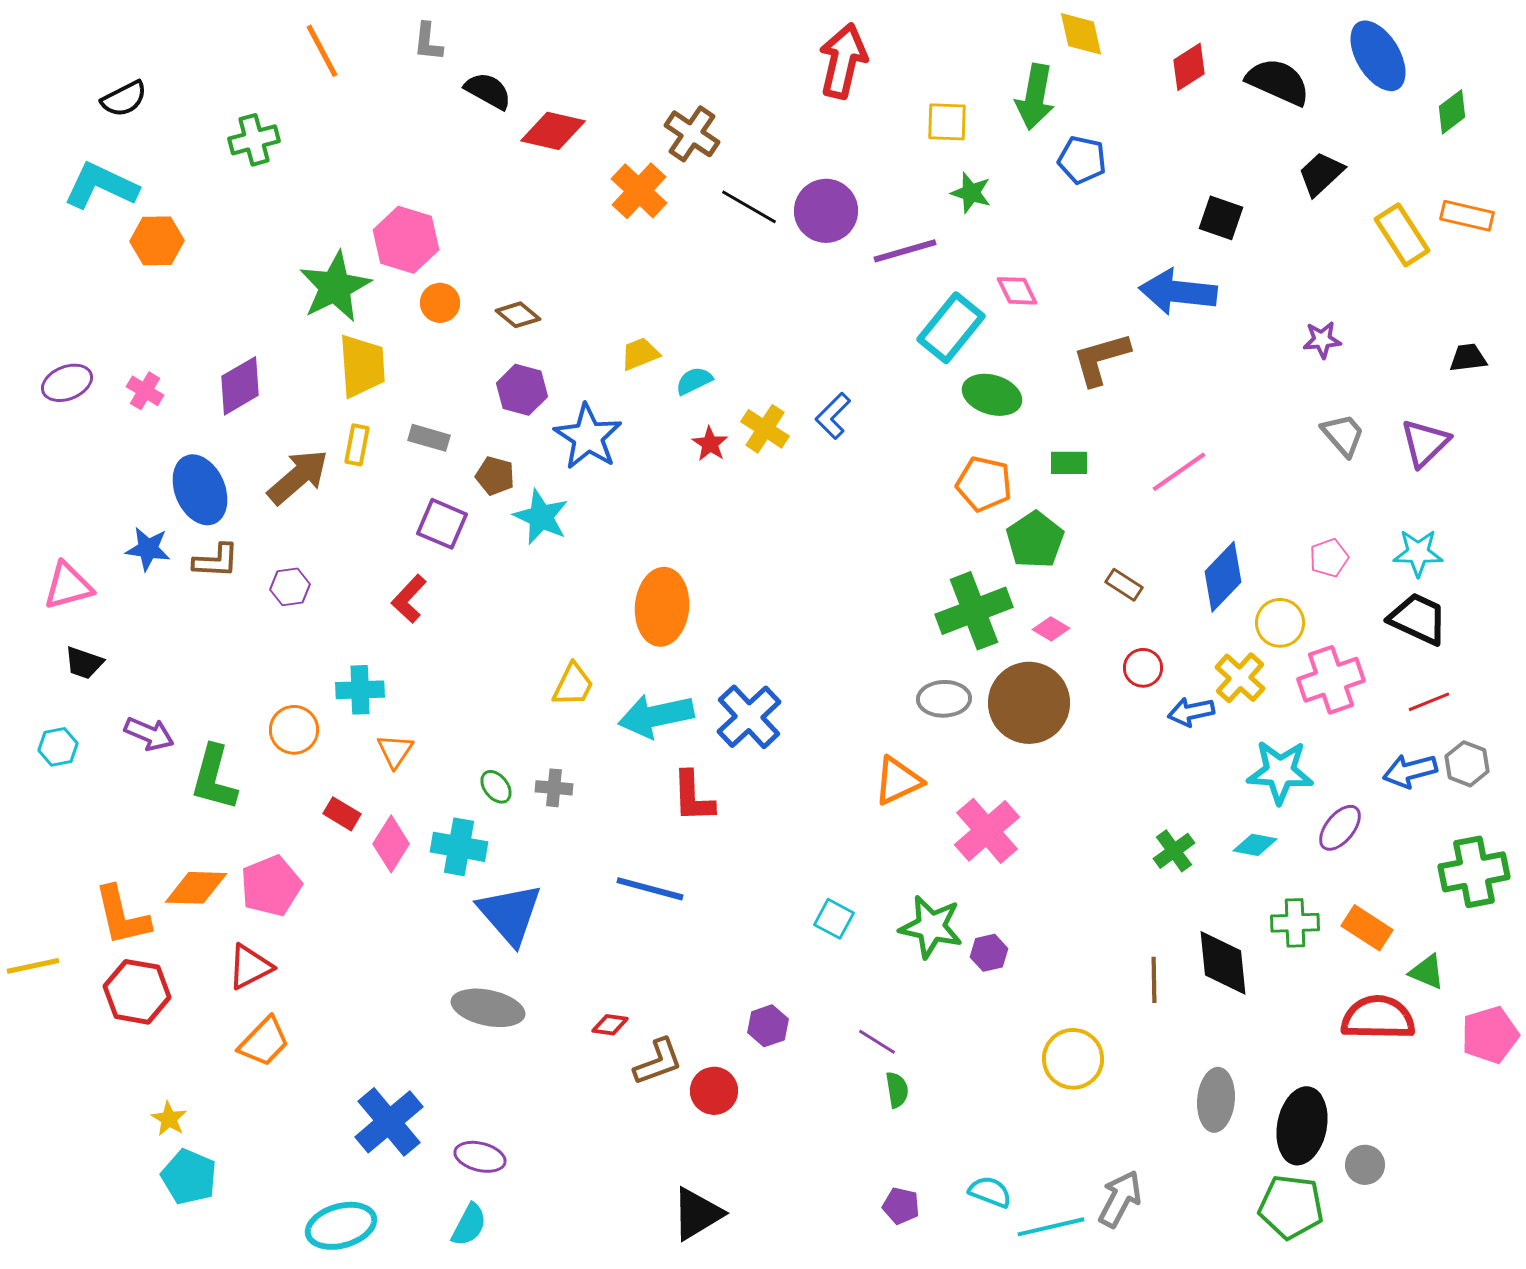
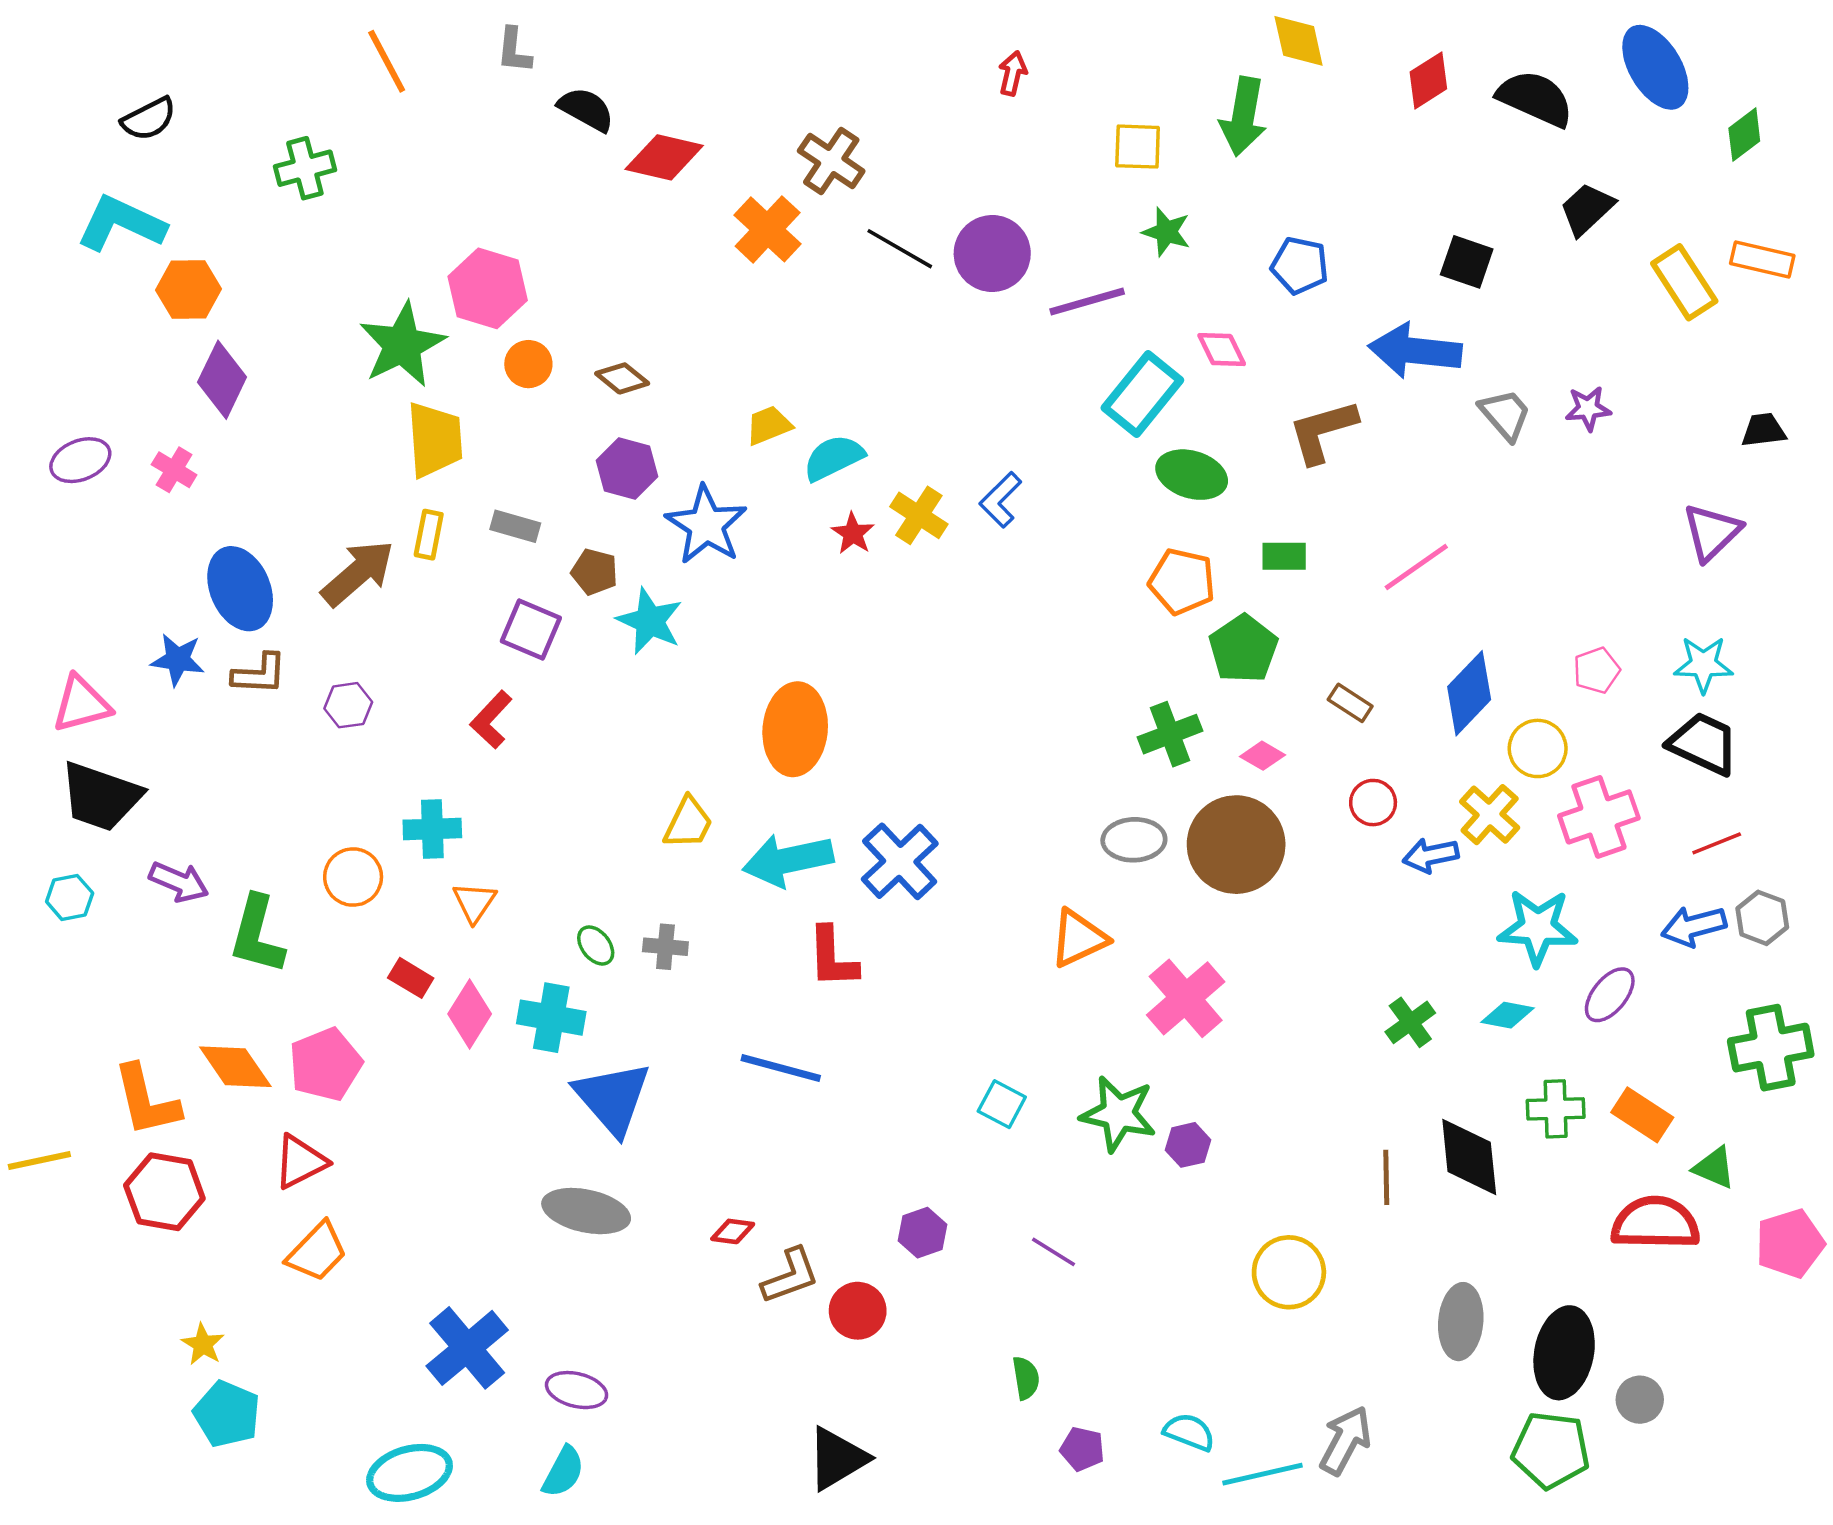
red arrow: (843, 61) -> (1013, 73), size x0.5
blue pentagon: (1082, 160) -> (1300, 266), moved
cyan semicircle: (694, 381) -> (834, 458), size x1.4
purple diamond: (240, 386) -> (222, 380), moved, turned -34
gray trapezoid: (1343, 435) -> (1505, 414), moved
green cross: (974, 611) -> (1170, 734), size x0.7
black trapezoid: (84, 663) -> (101, 797), size x1.8
orange diamond: (196, 888) -> (235, 1067), turned 54
green semicircle: (897, 1090) -> (1026, 1378), moved

